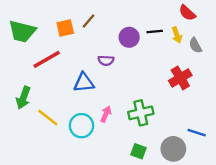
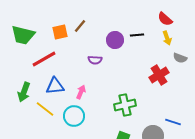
yellow arrow: (177, 35) -> (167, 38), moved
gray semicircle: (195, 45) -> (180, 58), moved, turned -40
blue triangle: (84, 83) -> (55, 86), moved
pink arrow: (106, 114) -> (81, 92), moved

